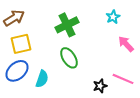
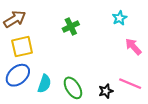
green cross: (67, 25) -> (71, 26), size x0.7
green ellipse: (69, 58) -> (73, 88), moved

